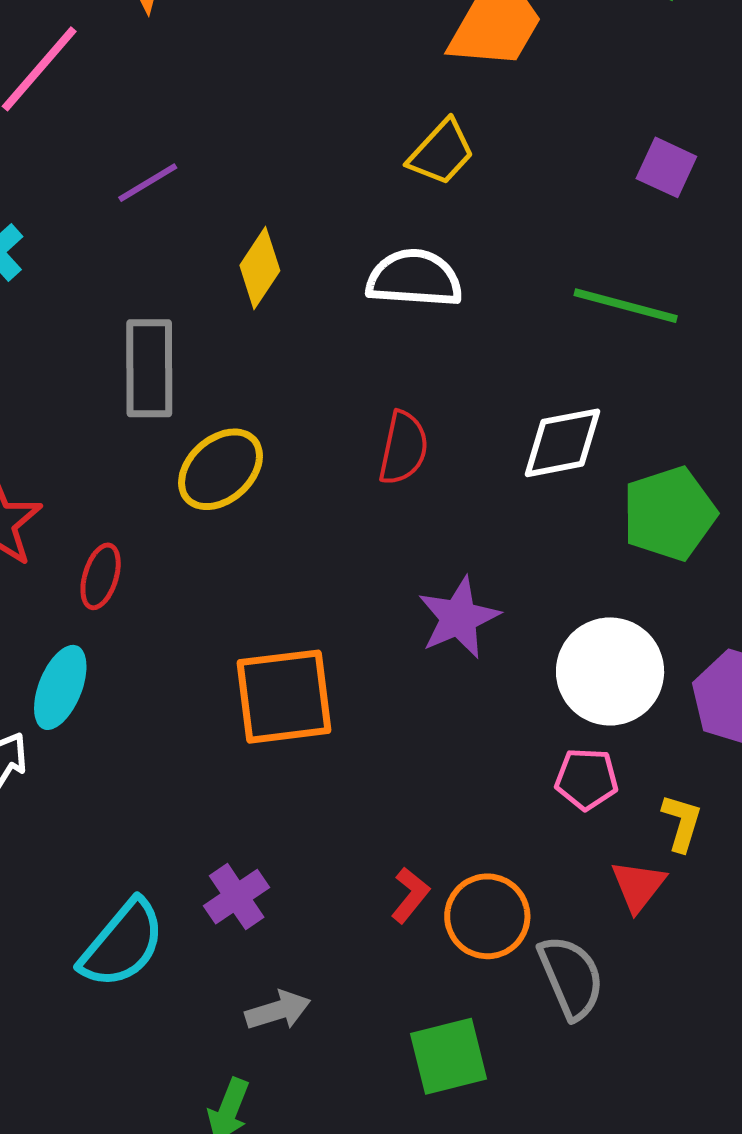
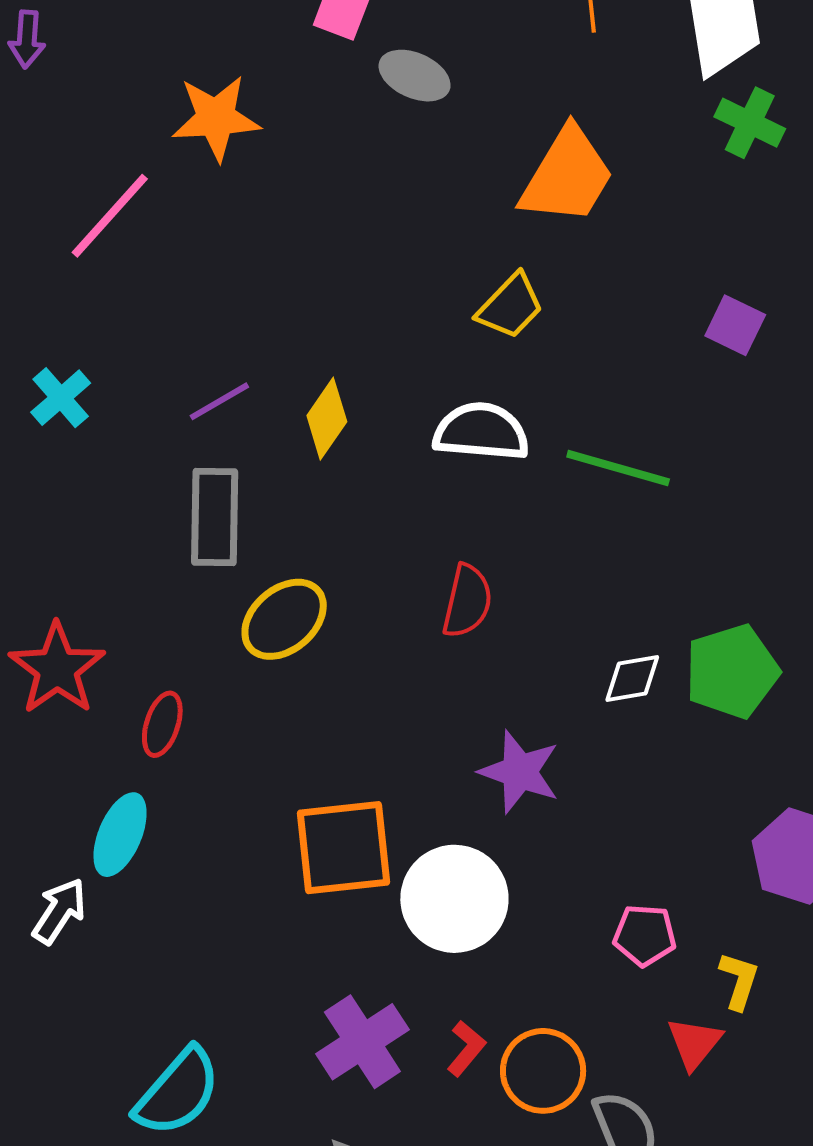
purple line: (148, 183) -> (219, 401), moved
green line: (626, 306) -> (618, 468), moved
white diamond: (563, 443) -> (632, 679), moved, size x0.7
purple star: (459, 618) -> (520, 772), turned -30
white circle: (610, 671) -> (454, 899), moved
purple cross: (237, 897) -> (362, 1042), moved, size x1.4

